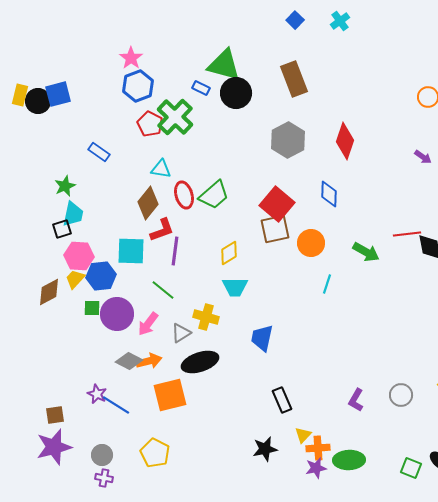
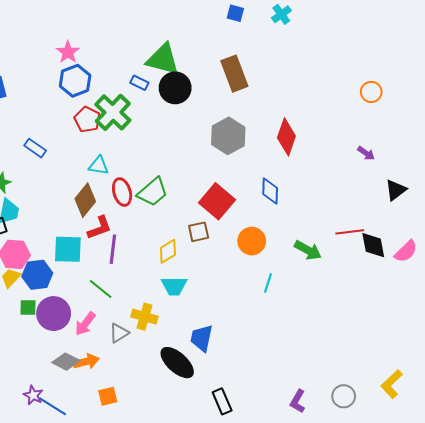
blue square: (295, 20) -> (235, 13), turned -30
brown square: (275, 229) -> (199, 232), moved, size x0.7
black ellipse: (200, 362) -> (177, 363), moved, turned 60
orange square: (170, 395) -> (108, 396), size x0.6

